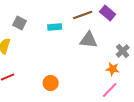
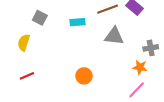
gray cross: (123, 51) -> (151, 48), turned 32
orange circle: (51, 83) -> (84, 76), moved

